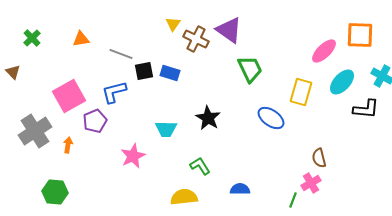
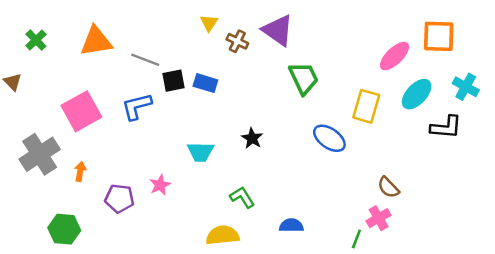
orange triangle: (81, 39) -> (96, 41), size x1.6
brown cross: (196, 39) -> (237, 41), size x0.7
black star: (208, 118) -> (252, 138), size x0.7
purple pentagon: (95, 121) -> (119, 198), moved, turned 30
pink star: (133, 156) -> (160, 185), size x0.7
brown semicircle: (319, 158) -> (388, 187), turned -30

